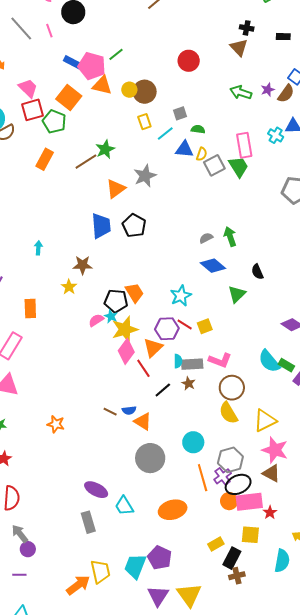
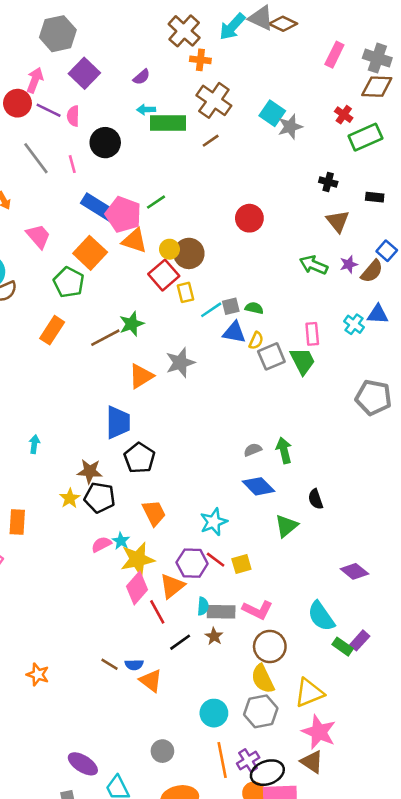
brown triangle: (239, 47) -> (338, 221), moved
blue rectangle: (72, 62) -> (99, 207), size x1.5
red square: (32, 110) -> (164, 275), moved, turned -30
gray square: (180, 113) -> (231, 306), moved
pink rectangle: (244, 145) -> (312, 334), size x0.7
black pentagon: (134, 226) -> (139, 458), moved
black pentagon: (116, 301) -> (100, 498), moved
green rectangle: (286, 365) -> (343, 647), moved
gray circle: (150, 458) -> (162, 751), moved, size x0.6
gray hexagon: (230, 460) -> (261, 711), moved

